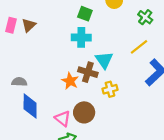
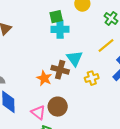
green square: (85, 14) -> (56, 17), turned -32
cyan cross: (81, 37) -> (60, 29), moved
yellow cross: (110, 89) -> (92, 78), moved

